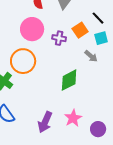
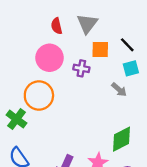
orange square: (80, 30) -> (100, 50), moved, turned 35
green diamond: (69, 80) -> (121, 139), moved

